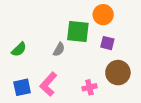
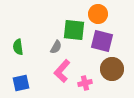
purple square: (107, 43) -> (102, 41), size x1.6
green semicircle: (19, 49) -> (18, 47), turned 126
pink L-shape: (48, 84) -> (62, 71), moved

